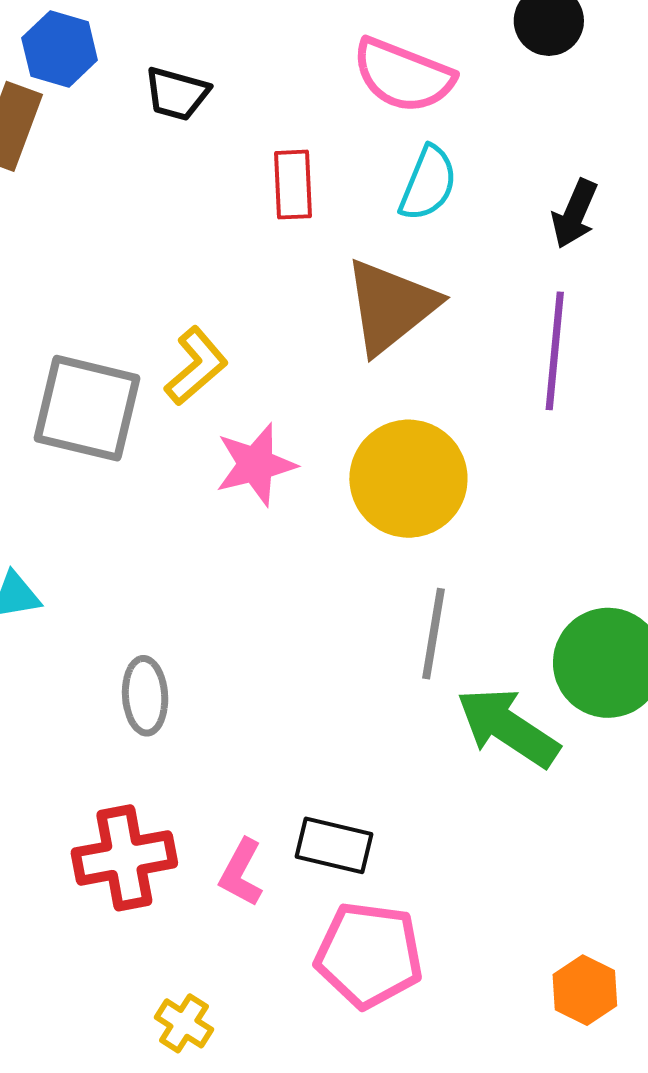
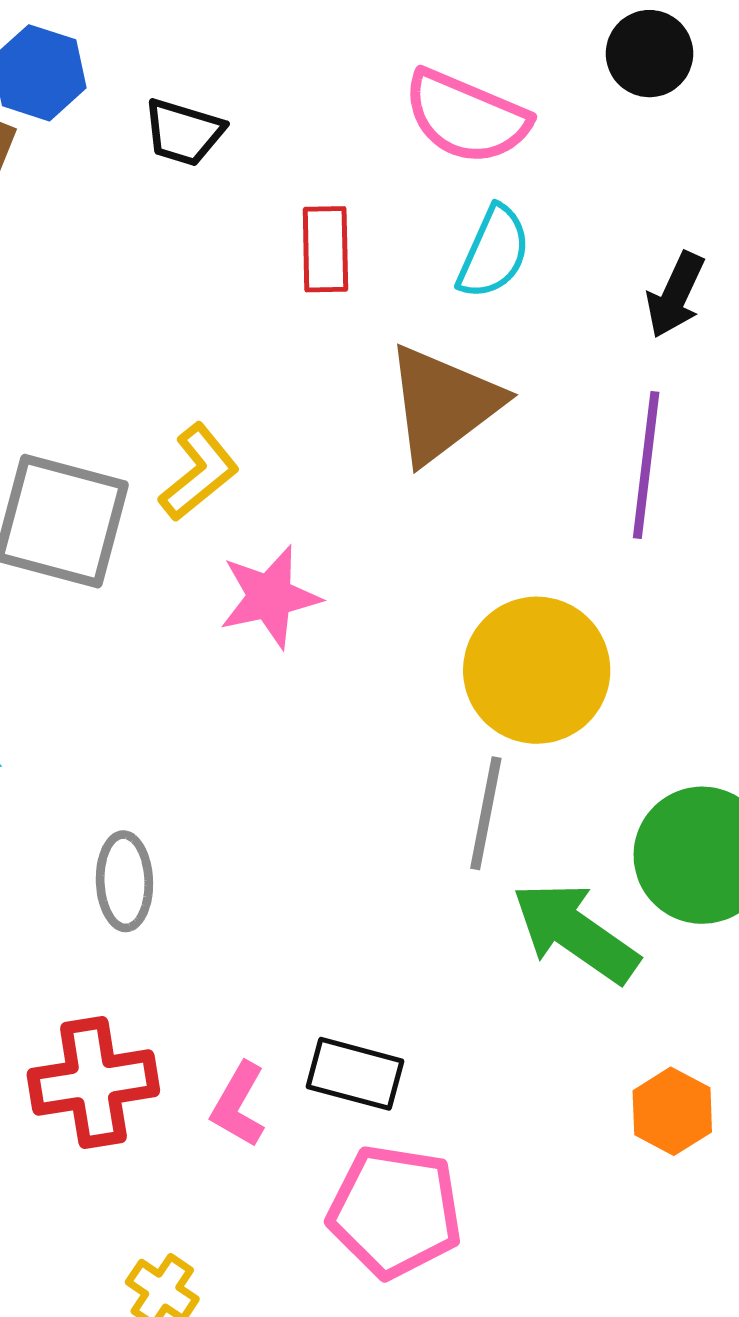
yellow circle: (408, 479) -> (537, 670), moved
orange hexagon: (585, 990) -> (672, 1111), moved

